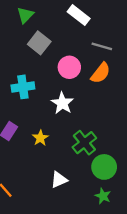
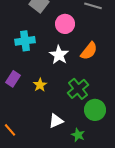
orange semicircle: (101, 73) -> (89, 51), moved
green star: (103, 196) -> (78, 135), moved

